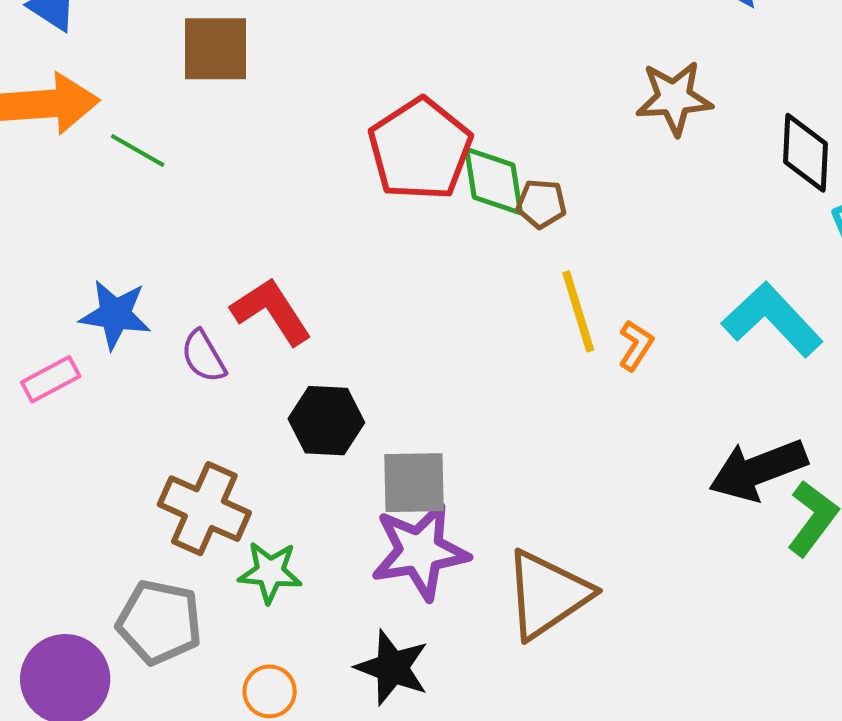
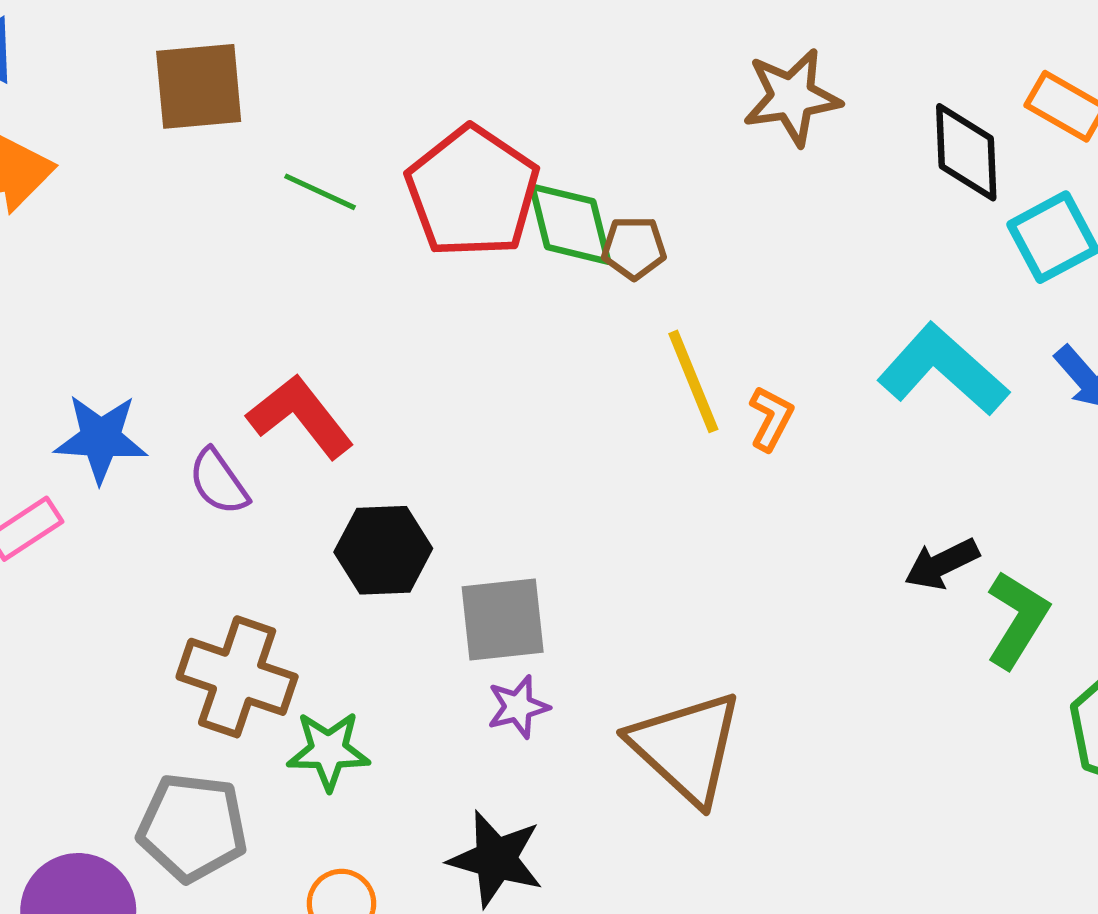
green line: (138, 150) -> (320, 192), moved
black arrow: (758, 470) -> (942, 564), size x0.6
purple star: (420, 551) -> (518, 707), size x0.5
brown triangle: (547, 594) -> (686, 747), turned -38

